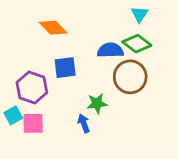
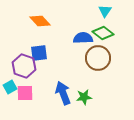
blue square: (65, 68) -> (39, 53), moved
green star: (97, 103) -> (84, 97), moved
blue arrow: (84, 123) -> (63, 93), size x1.6

